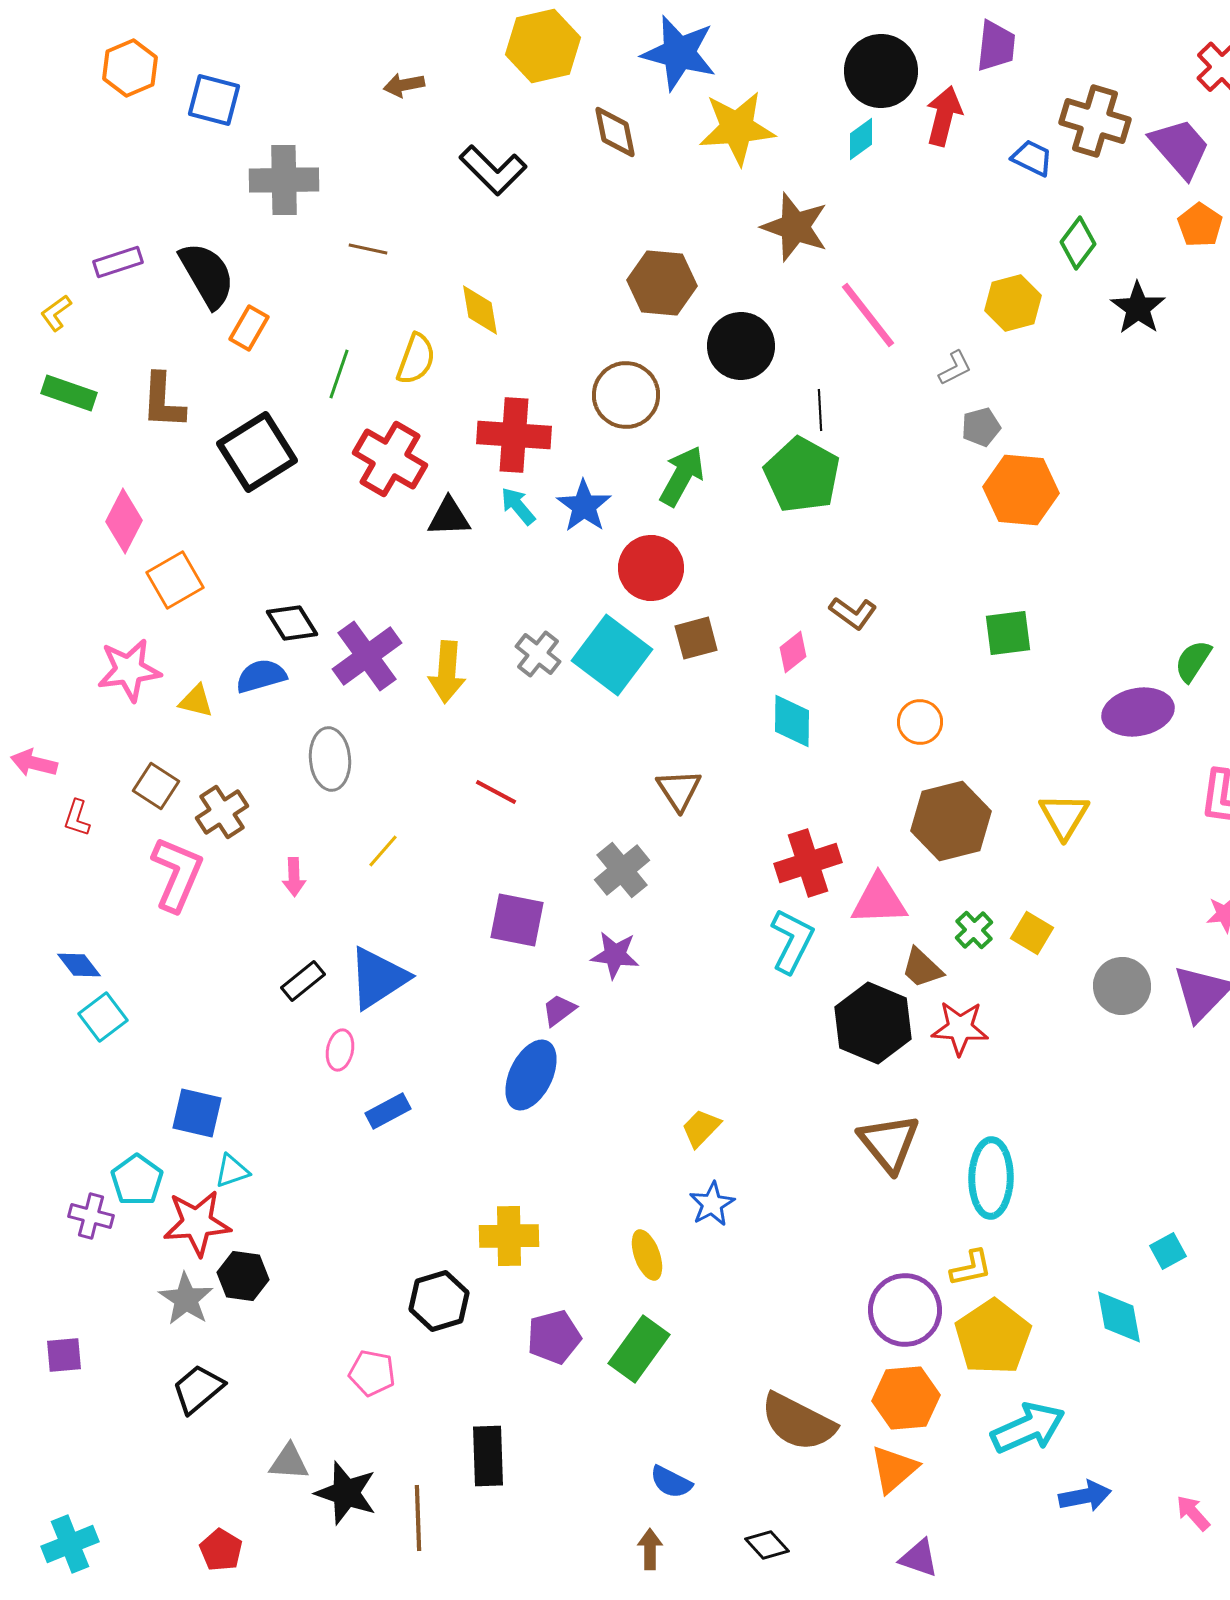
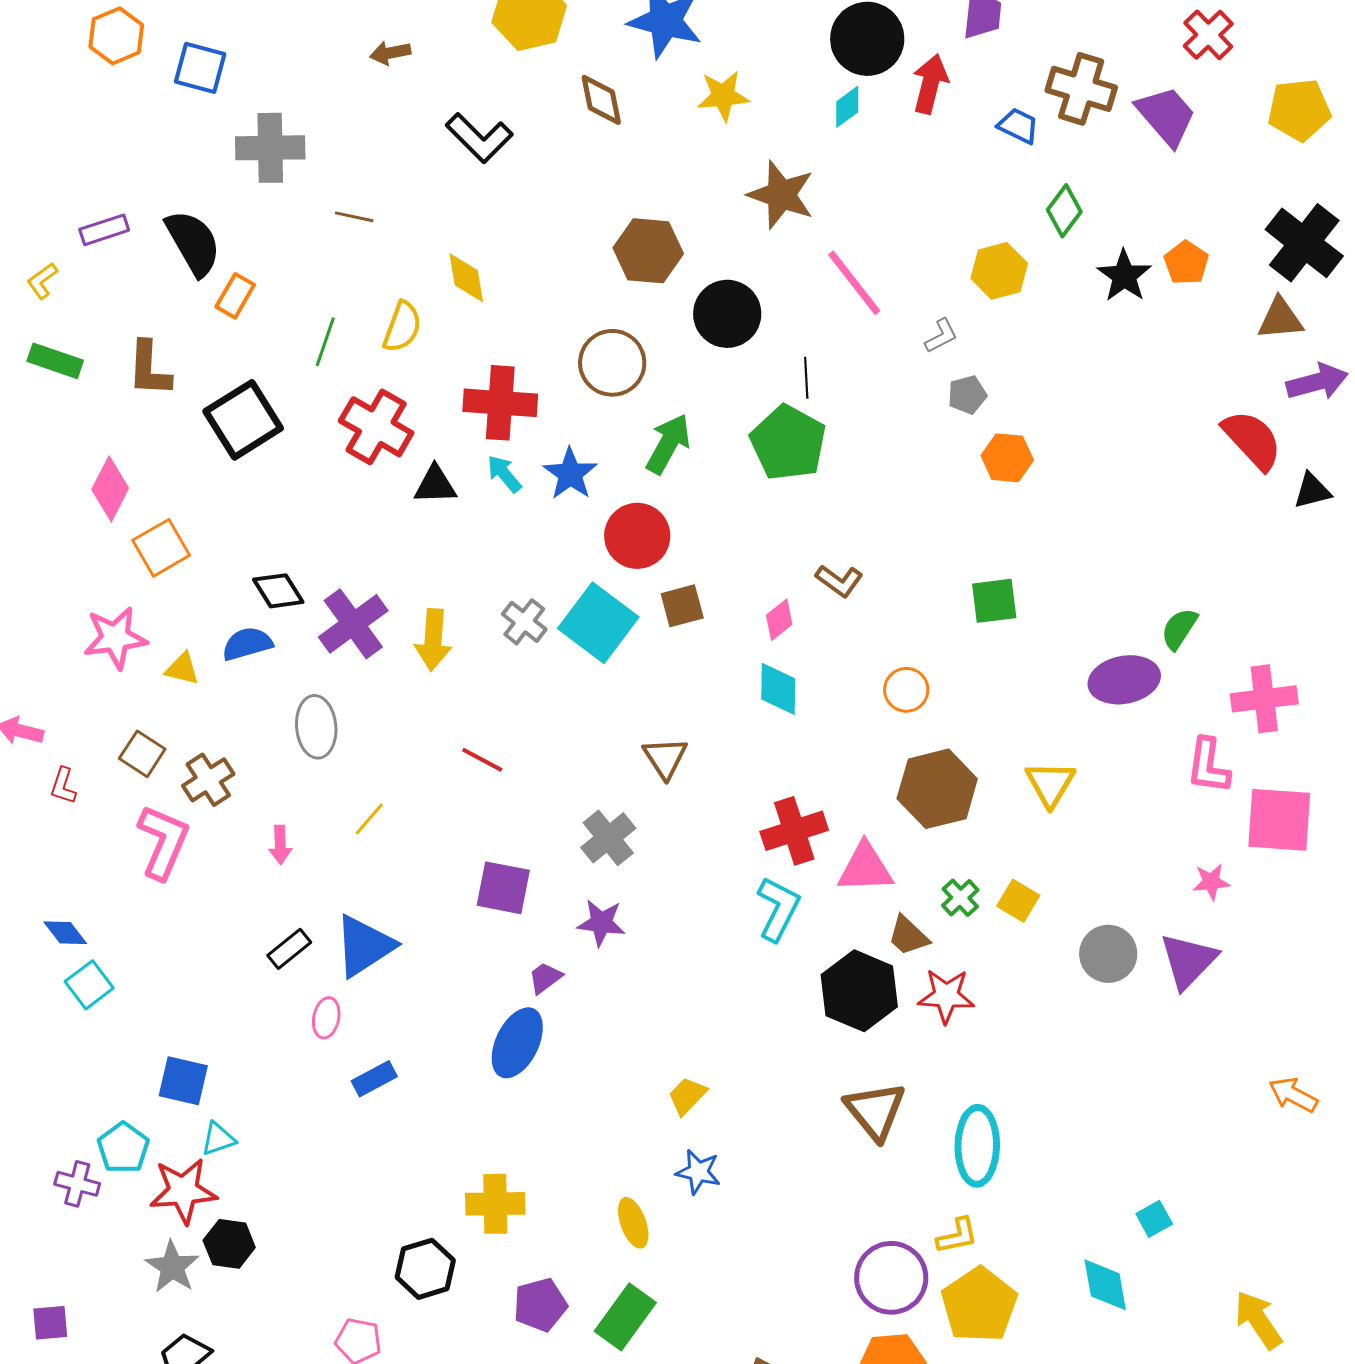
yellow star: (737, 128) -> (723, 96), size x0.7
orange pentagon: (1200, 225) -> (1186, 263), moved
orange hexagon: (1021, 490) -> (1007, 458), size x0.7
blue star: (712, 1204) -> (698, 1172), turned -30

